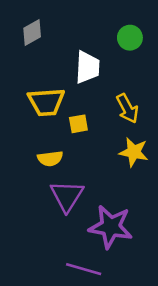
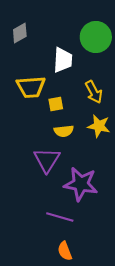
green circle: (130, 38) -> (96, 37), size x1.6
yellow semicircle: (50, 159) -> (64, 131), moved

